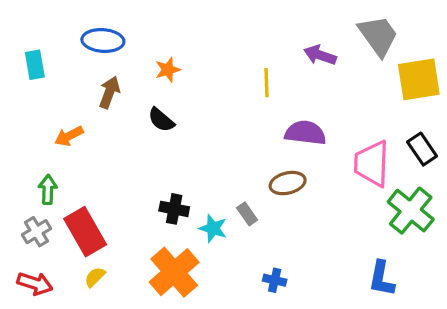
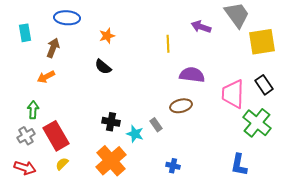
brown arrow: (109, 92) -> (53, 48), moved

